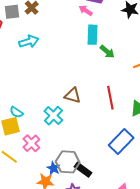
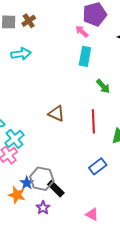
green arrow: (107, 52) -> (103, 86), moved
cyan cross: (53, 116) -> (14, 139), moved
blue rectangle: (121, 142) -> (98, 166), size x0.7

